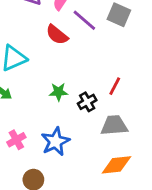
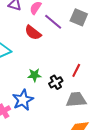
blue star: (55, 142) -> (23, 100), moved

